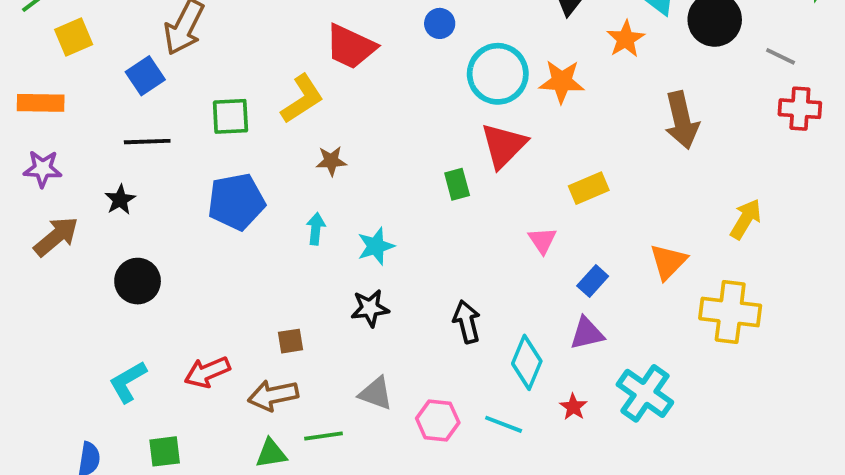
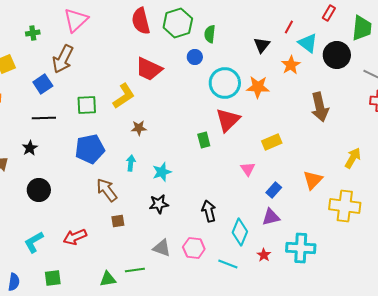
cyan cross: (645, 393) -> (301, 248), turned -32
brown arrow: (273, 395) -> (107, 190), moved, turned 65
pink hexagon: (438, 420) -> (194, 248), moved

